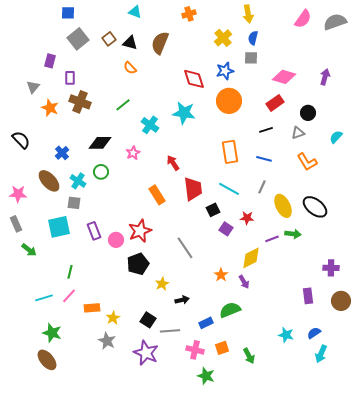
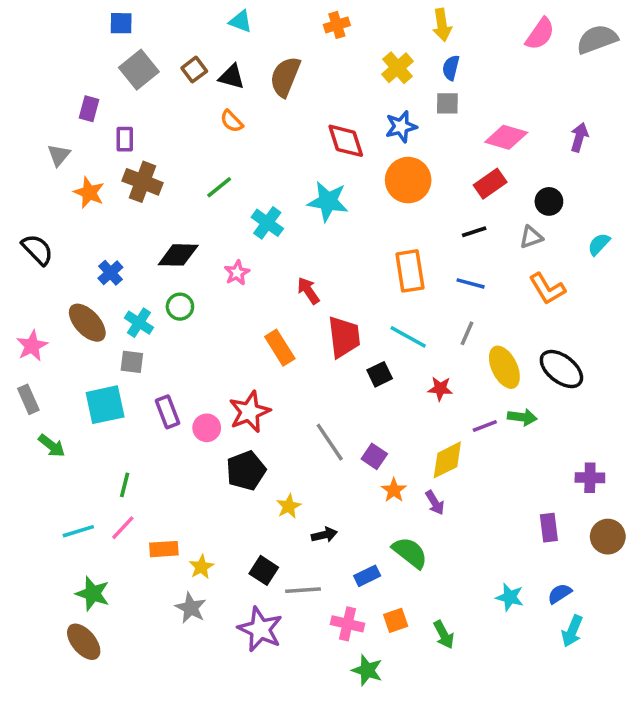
pink star: (18, 194) -> (32, 346), turned -30
purple square: (226, 229) -> (374, 456), moved
green semicircle: (230, 310) -> (410, 553), turned 60

